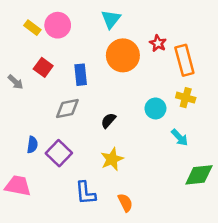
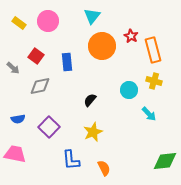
yellow rectangle: (32, 28) -> (19, 23), moved
gray diamond: (67, 108) -> (40, 86), moved
blue semicircle: (32, 145) -> (18, 119), moved, turned 72
green diamond: (199, 175) -> (165, 161), moved

